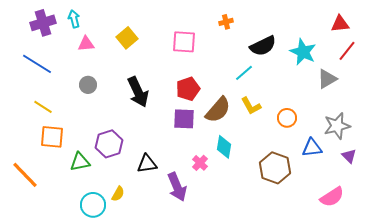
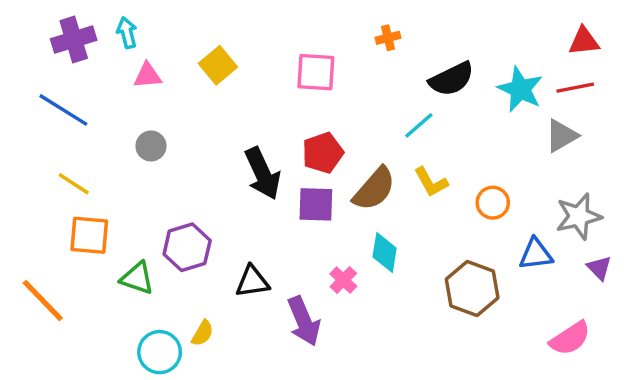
red line: (347, 51) -> (575, 88), moved, turned 40
black arrow: (138, 92) -> (263, 173), moved
green triangle: (80, 162) -> (137, 278), turned 30

